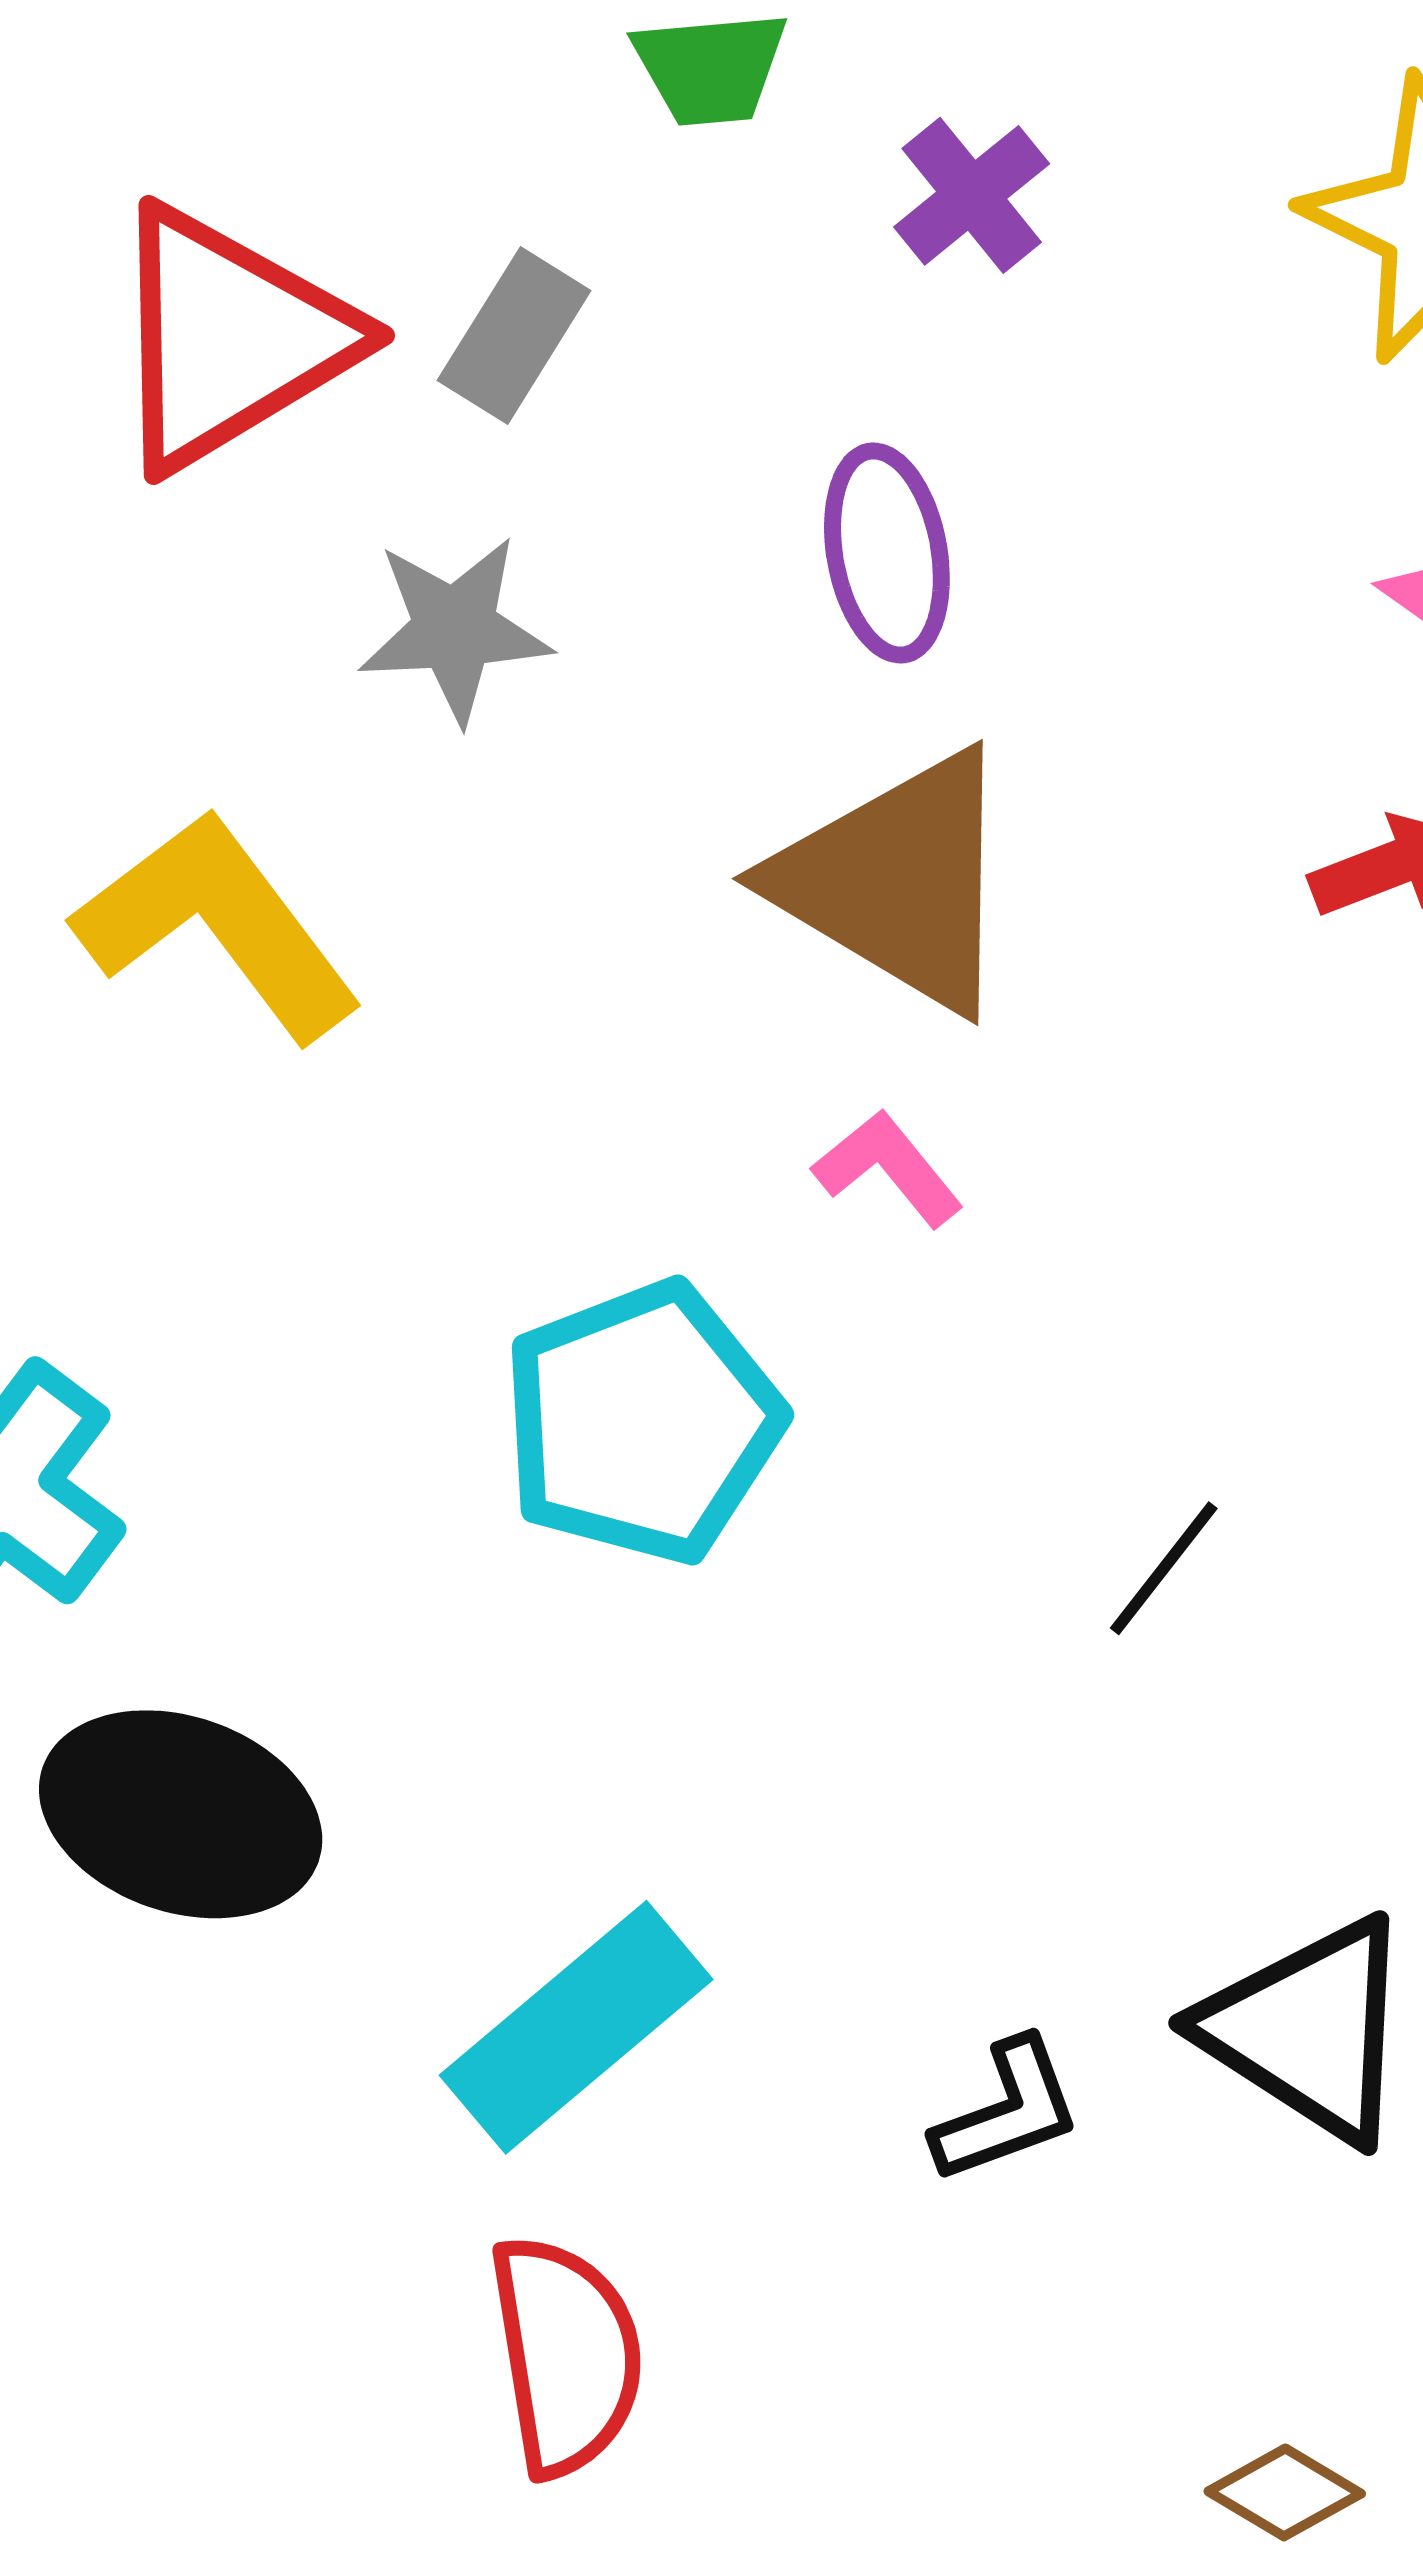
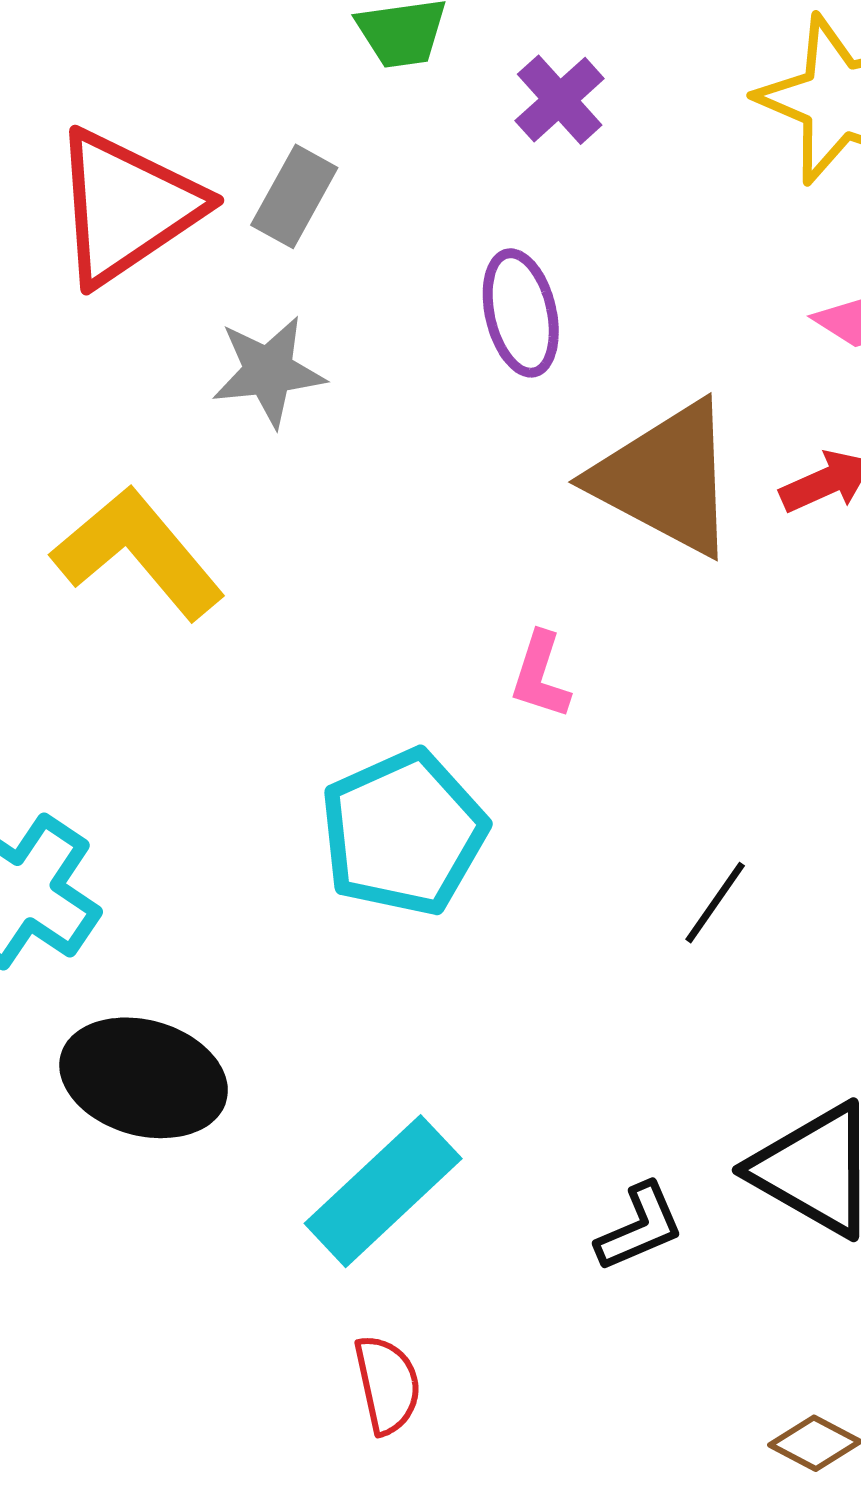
brown triangle: (897, 881) -> (666, 478), moved
pink L-shape: (888, 1168) -> (540, 675), turned -120
red semicircle: (566, 2355) -> (387, 1385), size x0.7

